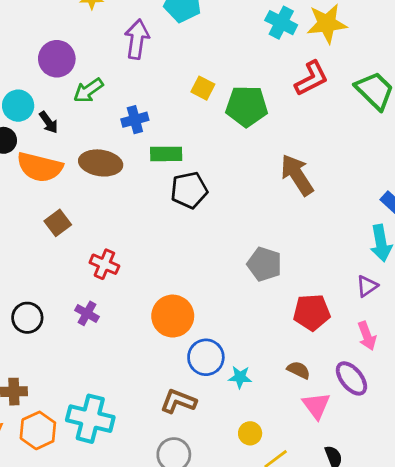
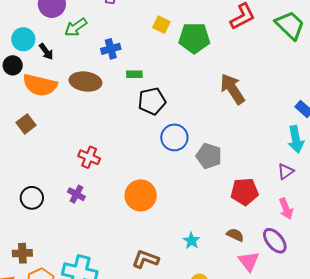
green rectangle: (166, 154) -> (134, 74), size x0.7
brown square: (58, 223) -> (26, 124), moved
blue circle: (206, 357) -> (174, 137), moved
cyan star: (240, 377) -> (191, 241), turned 30

